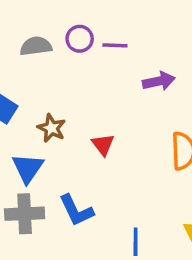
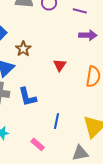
purple line: (115, 45) -> (80, 11), moved
red triangle: (103, 145) -> (60, 65), moved

